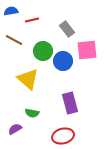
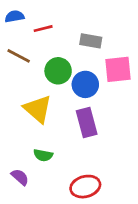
gray rectangle: (67, 29) -> (91, 41), turned -42
purple rectangle: (70, 103) -> (87, 123), moved
purple semicircle: (15, 129) -> (20, 177), turned 72

